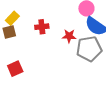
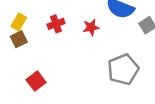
gray pentagon: (89, 49) -> (123, 69), moved

